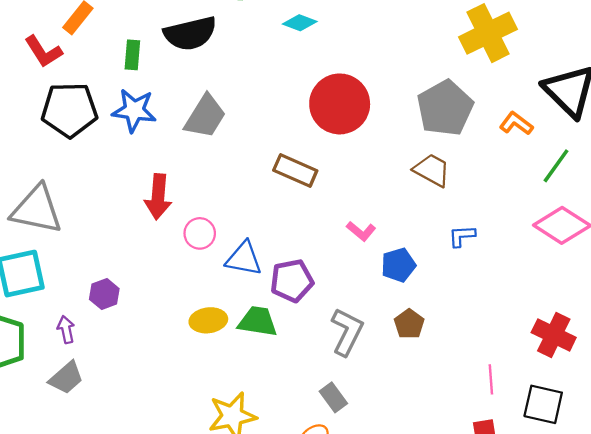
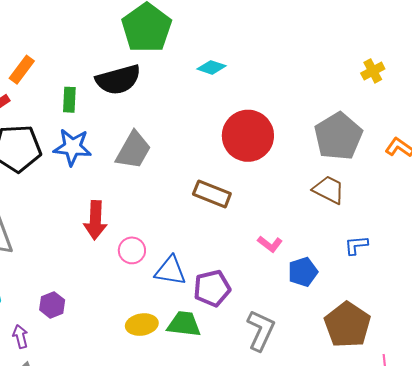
yellow cross: (488, 33) -> (373, 71), size x0.5
brown pentagon: (409, 324) -> (347, 325), moved, size x1.8

